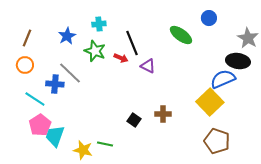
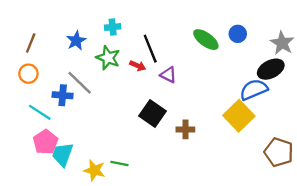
blue circle: (209, 18) -> (238, 34), moved
black ellipse: (238, 61) -> (271, 69), turned -35
black square: (134, 120) -> (152, 113), moved, size x1.6
brown pentagon: (217, 141) -> (279, 152), moved

